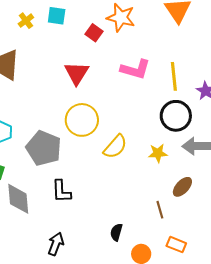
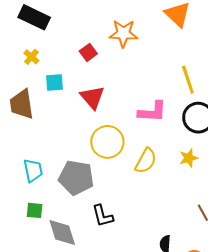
cyan square: (57, 16) -> (54, 82), moved
red square: (94, 33) -> (88, 52), moved, turned 30
pink L-shape: (135, 69) -> (152, 112), moved

